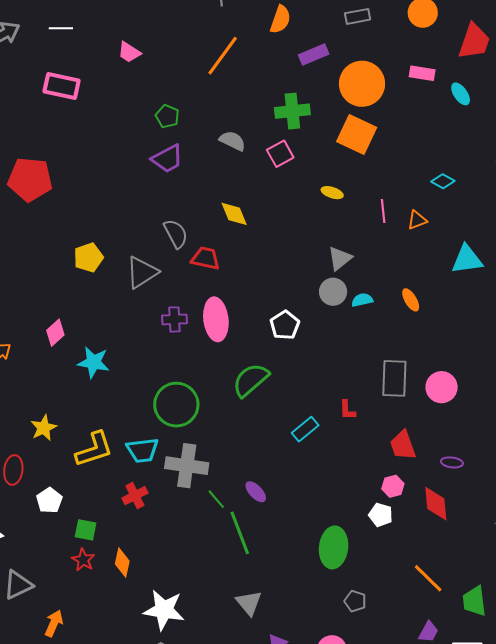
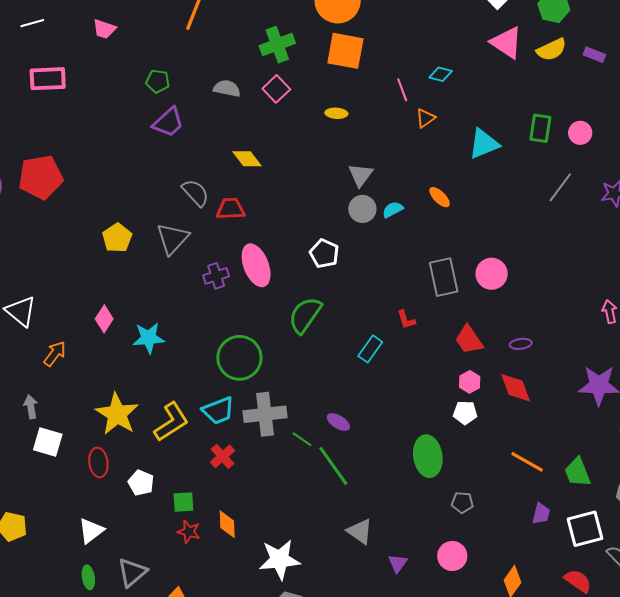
pink line: (383, 211) -> (402, 90), moved
yellow star: (44, 428) -> (117, 414), size x1.6

